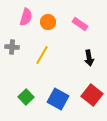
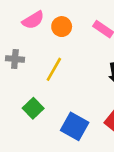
pink semicircle: (26, 17) -> (33, 20), turned 42
green square: (26, 97) -> (33, 108), moved

